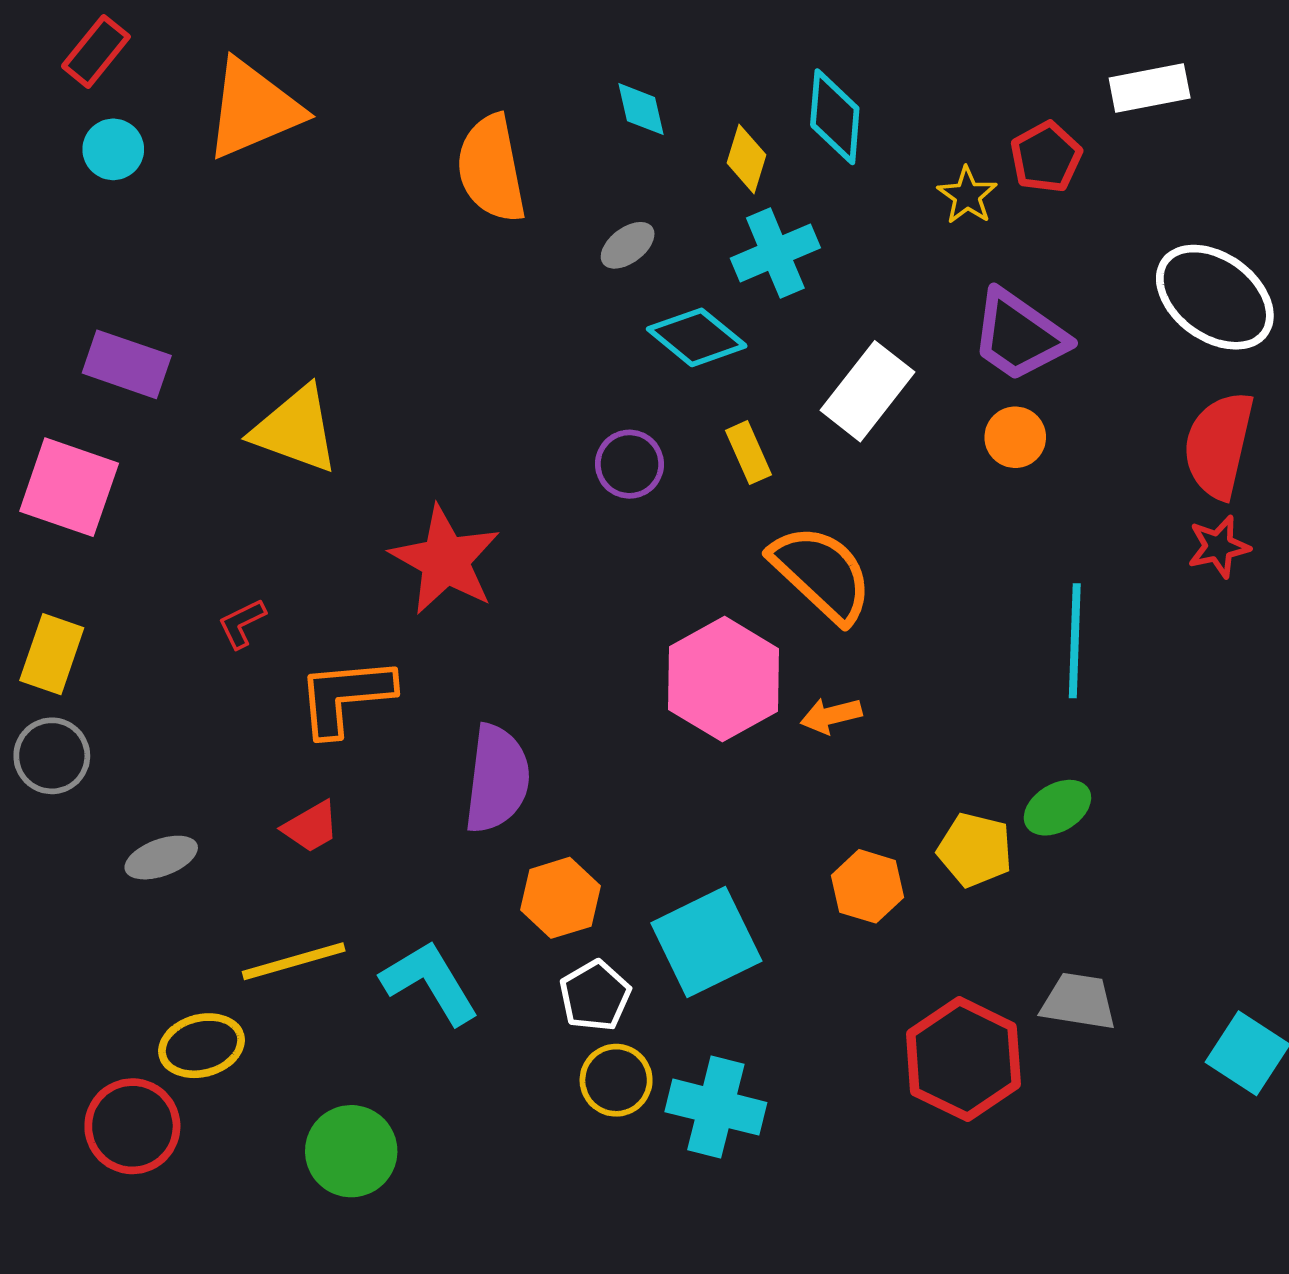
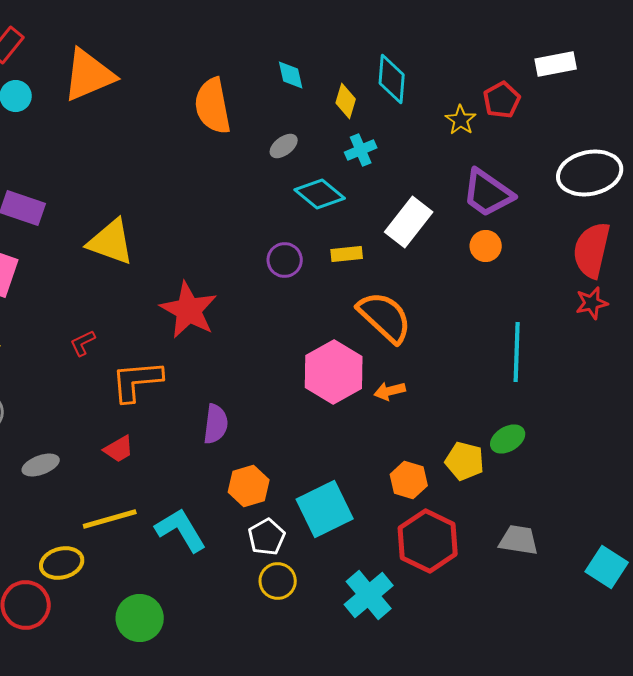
cyan cross: (775, 253) -> (361, 150), size x0.7
white ellipse: (1215, 297) -> (590, 173), turned -48
yellow rectangle: (748, 453) -> (347, 254), turned -72
purple semicircle: (497, 779) -> (216, 424), size x0.7
red hexagon: (963, 1059) -> (428, 541), moved
cyan cross: (716, 1107) -> (369, 595), moved, turned 36

